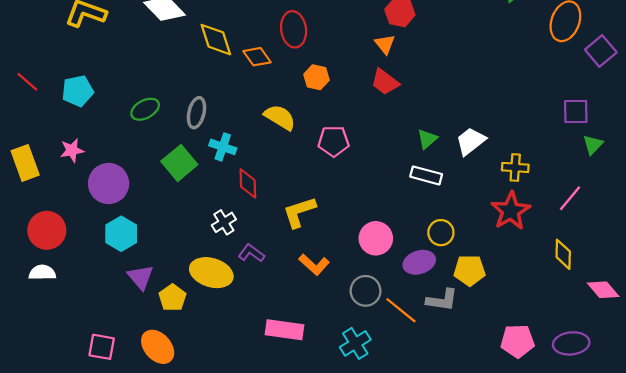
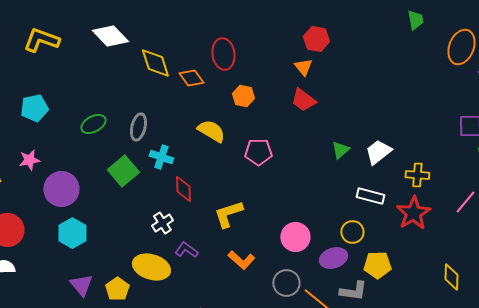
white rectangle: (426, 175) -> (370, 196), moved
yellow diamond: (563, 254) -> (451, 277), moved
purple triangle: (141, 277) -> (81, 285), moved

